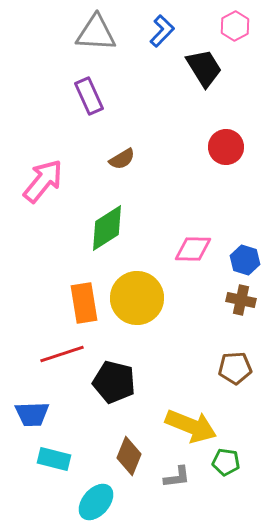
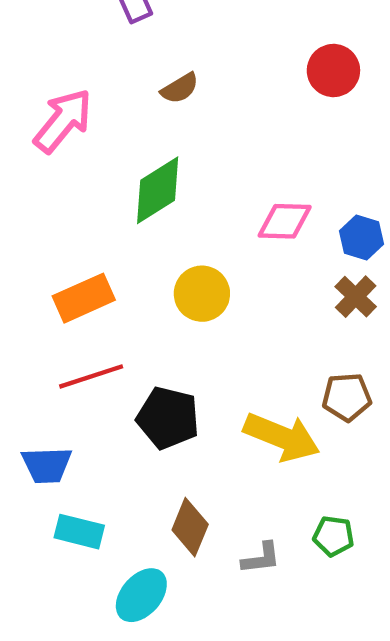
yellow circle: (137, 298) -> (202, 294), size x0.7
brown cross: (241, 300) -> (356, 297), turned 32
orange rectangle: (84, 303) -> (84, 298), moved, turned 75
yellow arrow: (191, 426) -> (282, 437), moved

